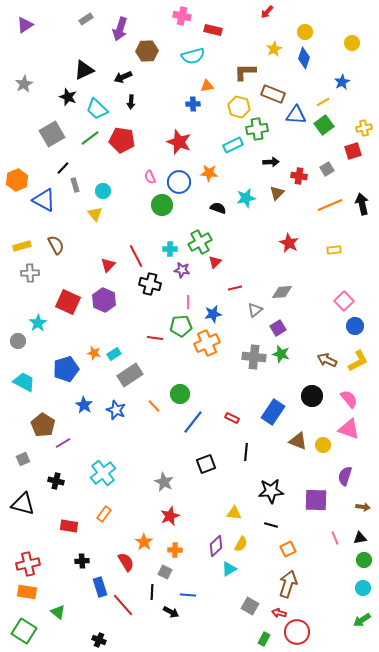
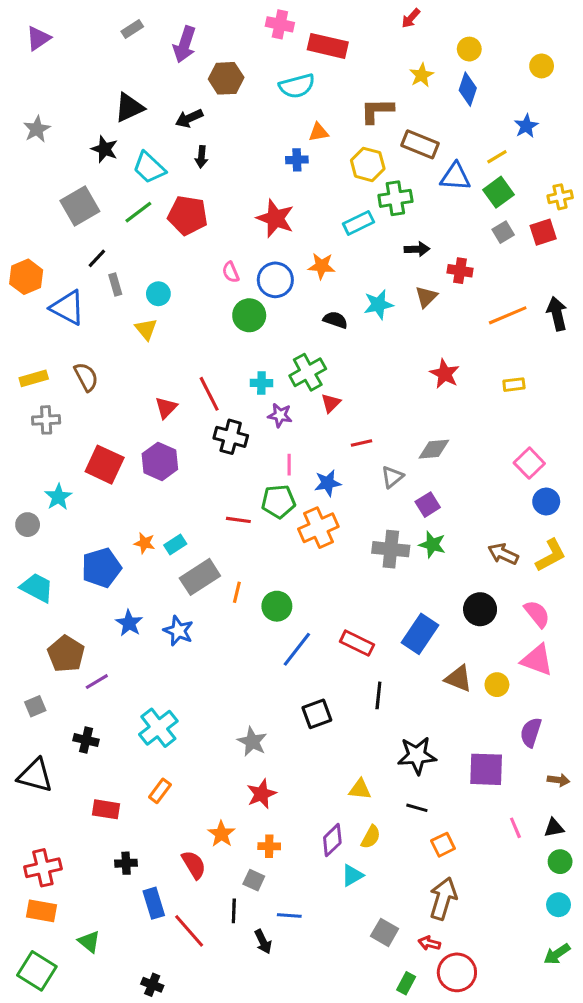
red rectangle: (213, 30) -> (328, 46), size x1.4
gray square: (327, 169) -> (503, 232), moved
orange line: (154, 406) -> (237, 592), moved, turned 56
red rectangle: (232, 418) -> (357, 643), size x1.5
black arrow: (171, 612) -> (263, 942), turned 35

